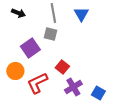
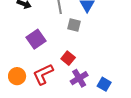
gray square: (50, 34) -> (74, 25), moved
orange circle: (15, 71) -> (17, 76), moved

